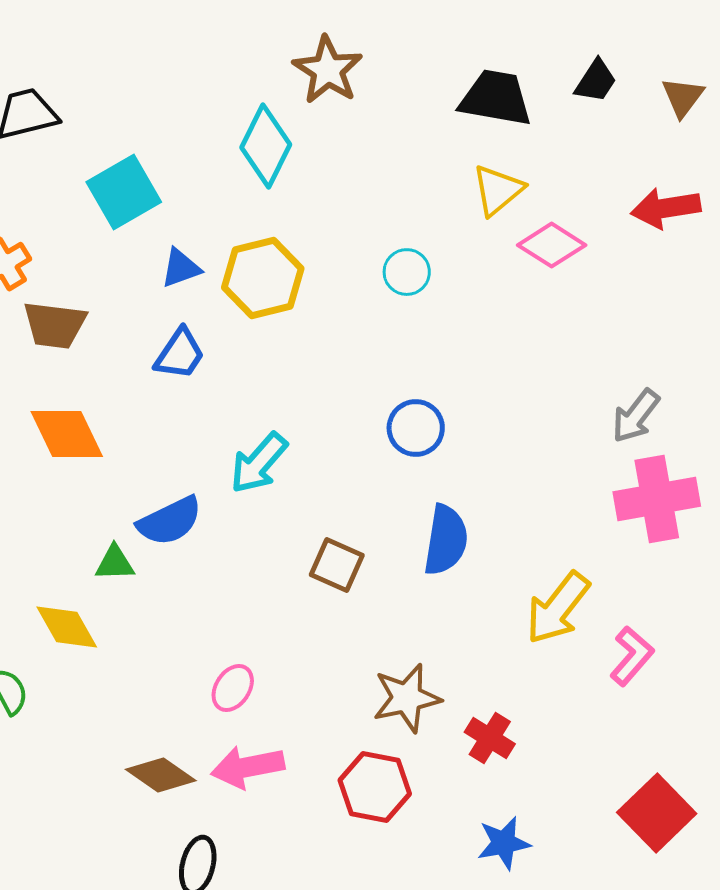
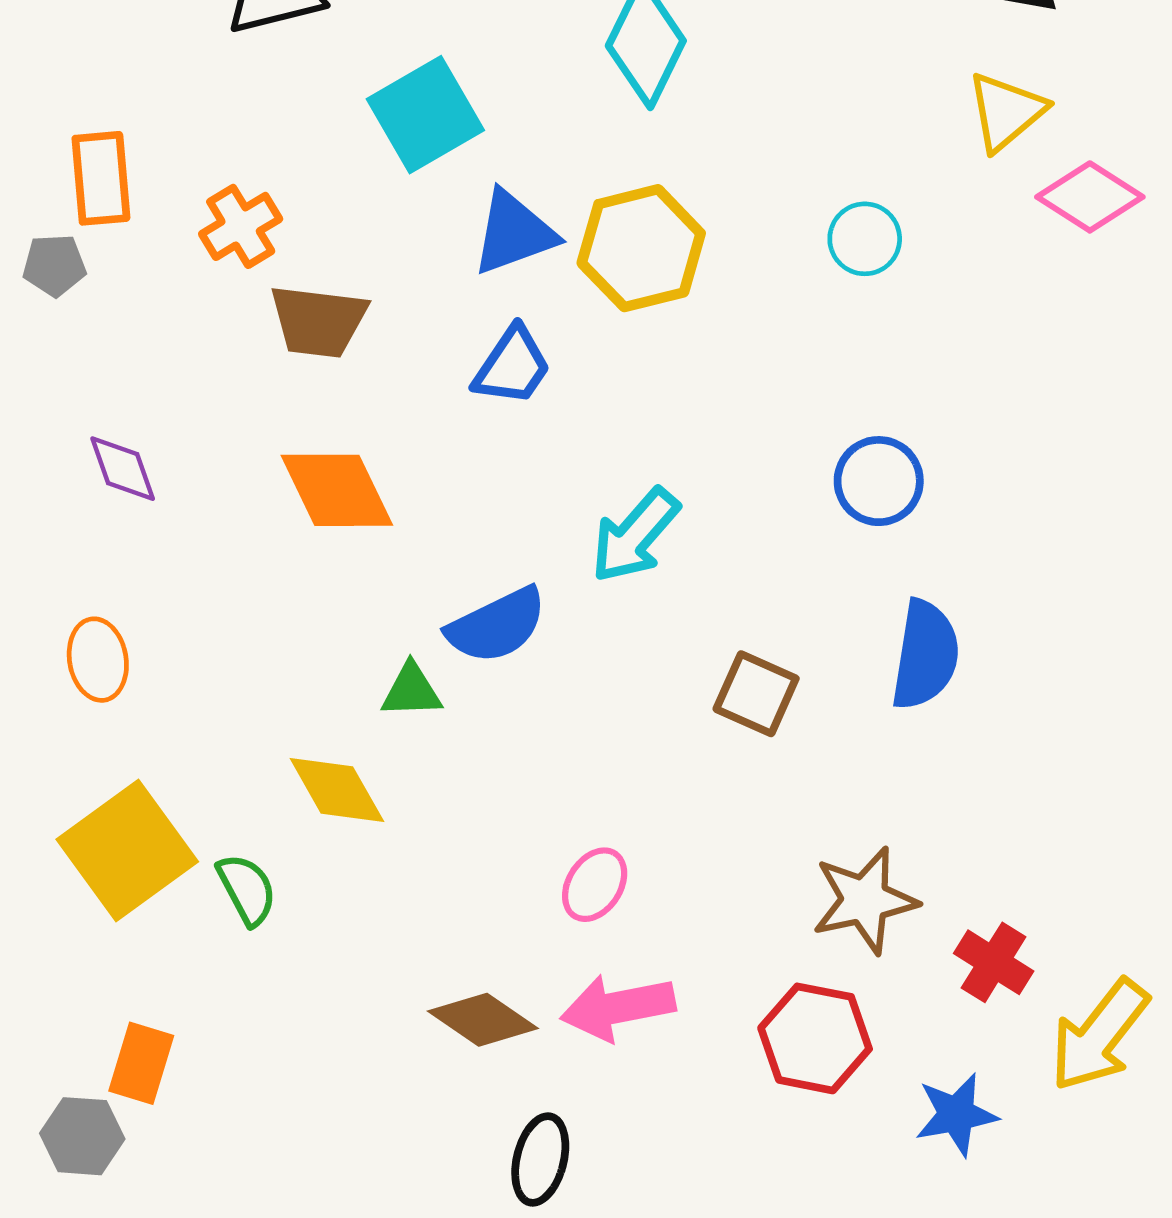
blue triangle: (181, 268) -> (514, 233), size x1.4
yellow arrow: (558, 608) -> (1099, 1035), moved
blue star: (504, 843) -> (956, 1114), moved

